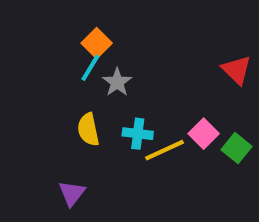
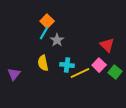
red triangle: (237, 70) -> (107, 45), moved
purple triangle: (72, 193) -> (14, 74), moved

